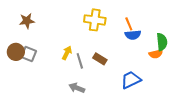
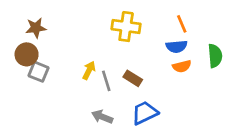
orange line: (129, 24) -> (182, 24), moved
brown circle: (16, 52) -> (27, 54), moved
orange semicircle: (156, 54) -> (182, 66), moved
blue trapezoid: (131, 80) -> (145, 113), moved

